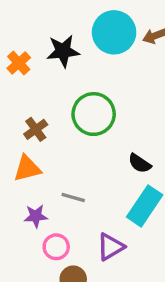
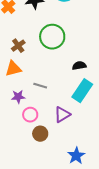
black semicircle: (140, 163) -> (79, 66), turned 136

